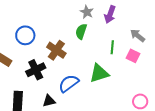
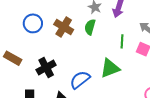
blue circle: (25, 35) -> (33, 23), moved
brown cross: (56, 50) -> (64, 27), moved

